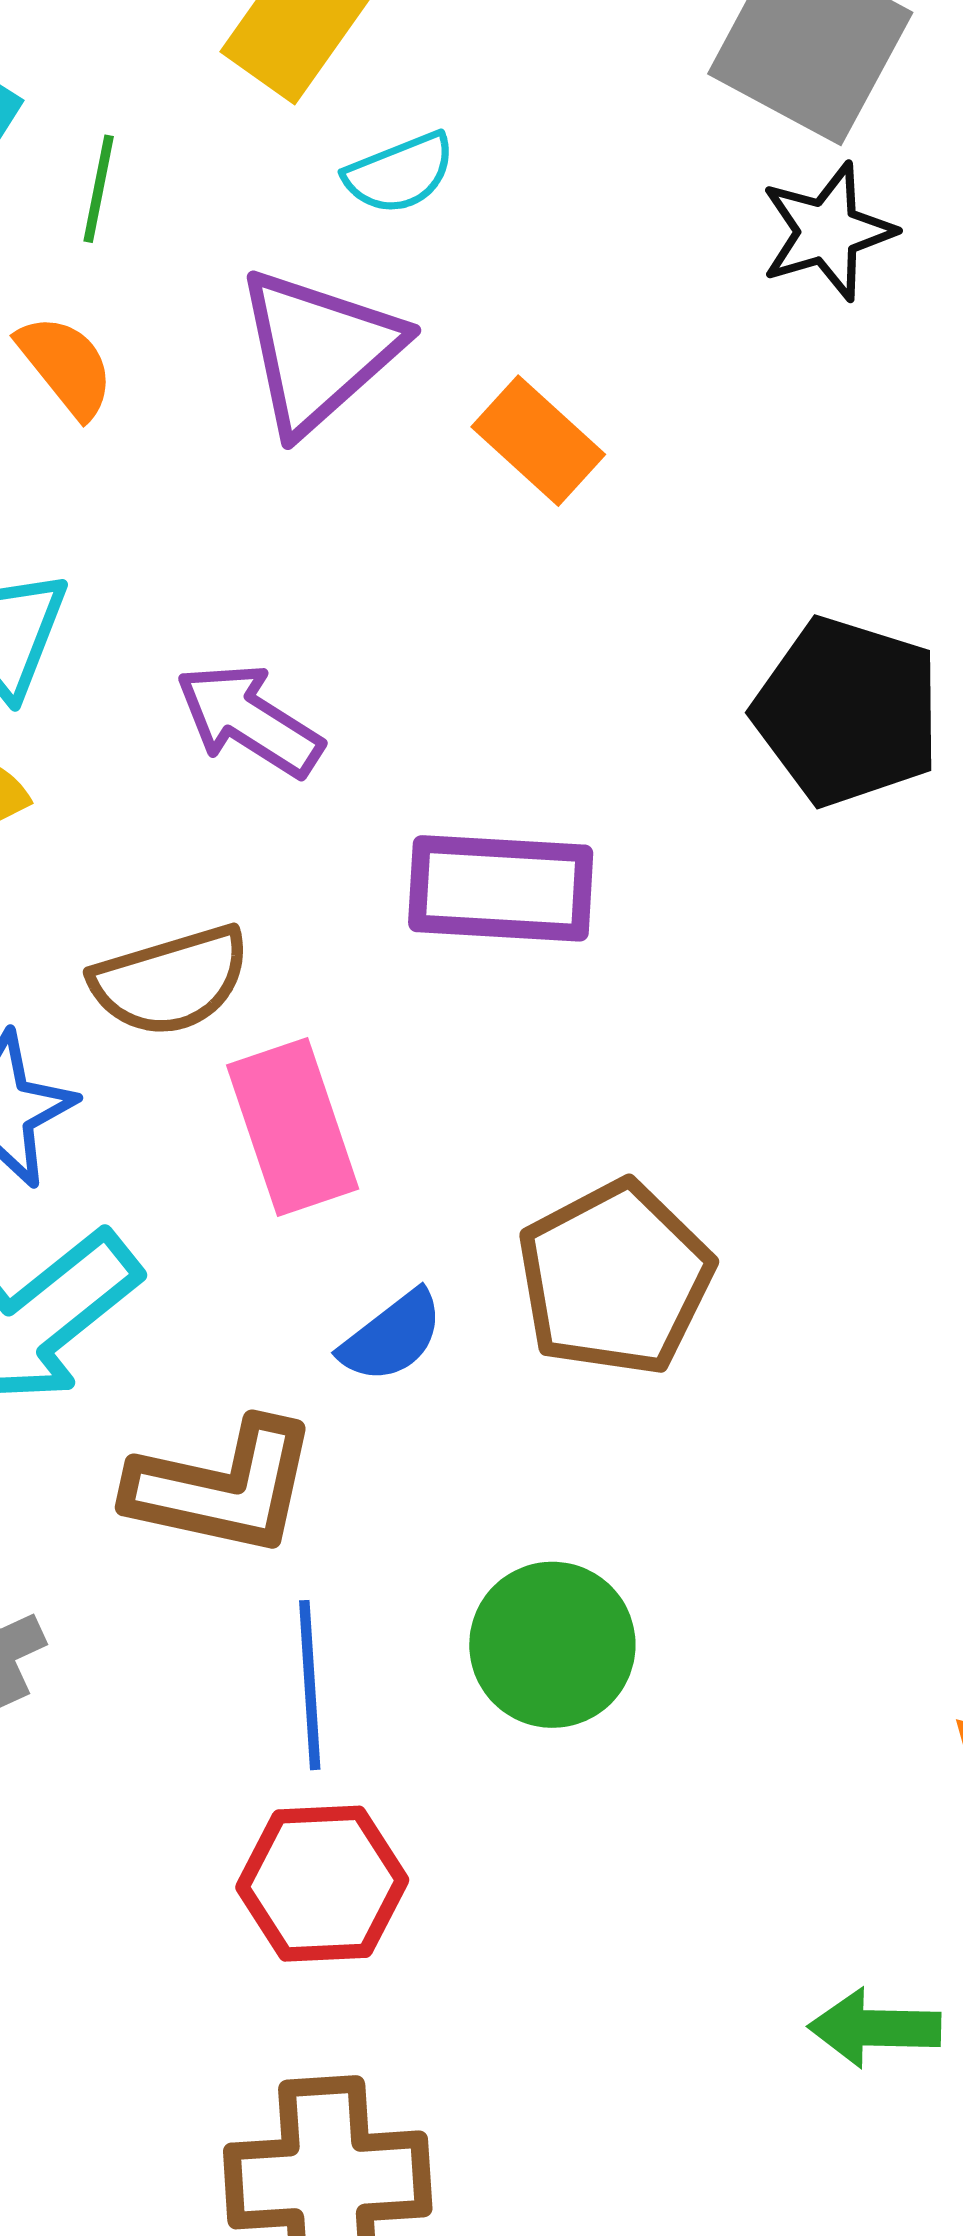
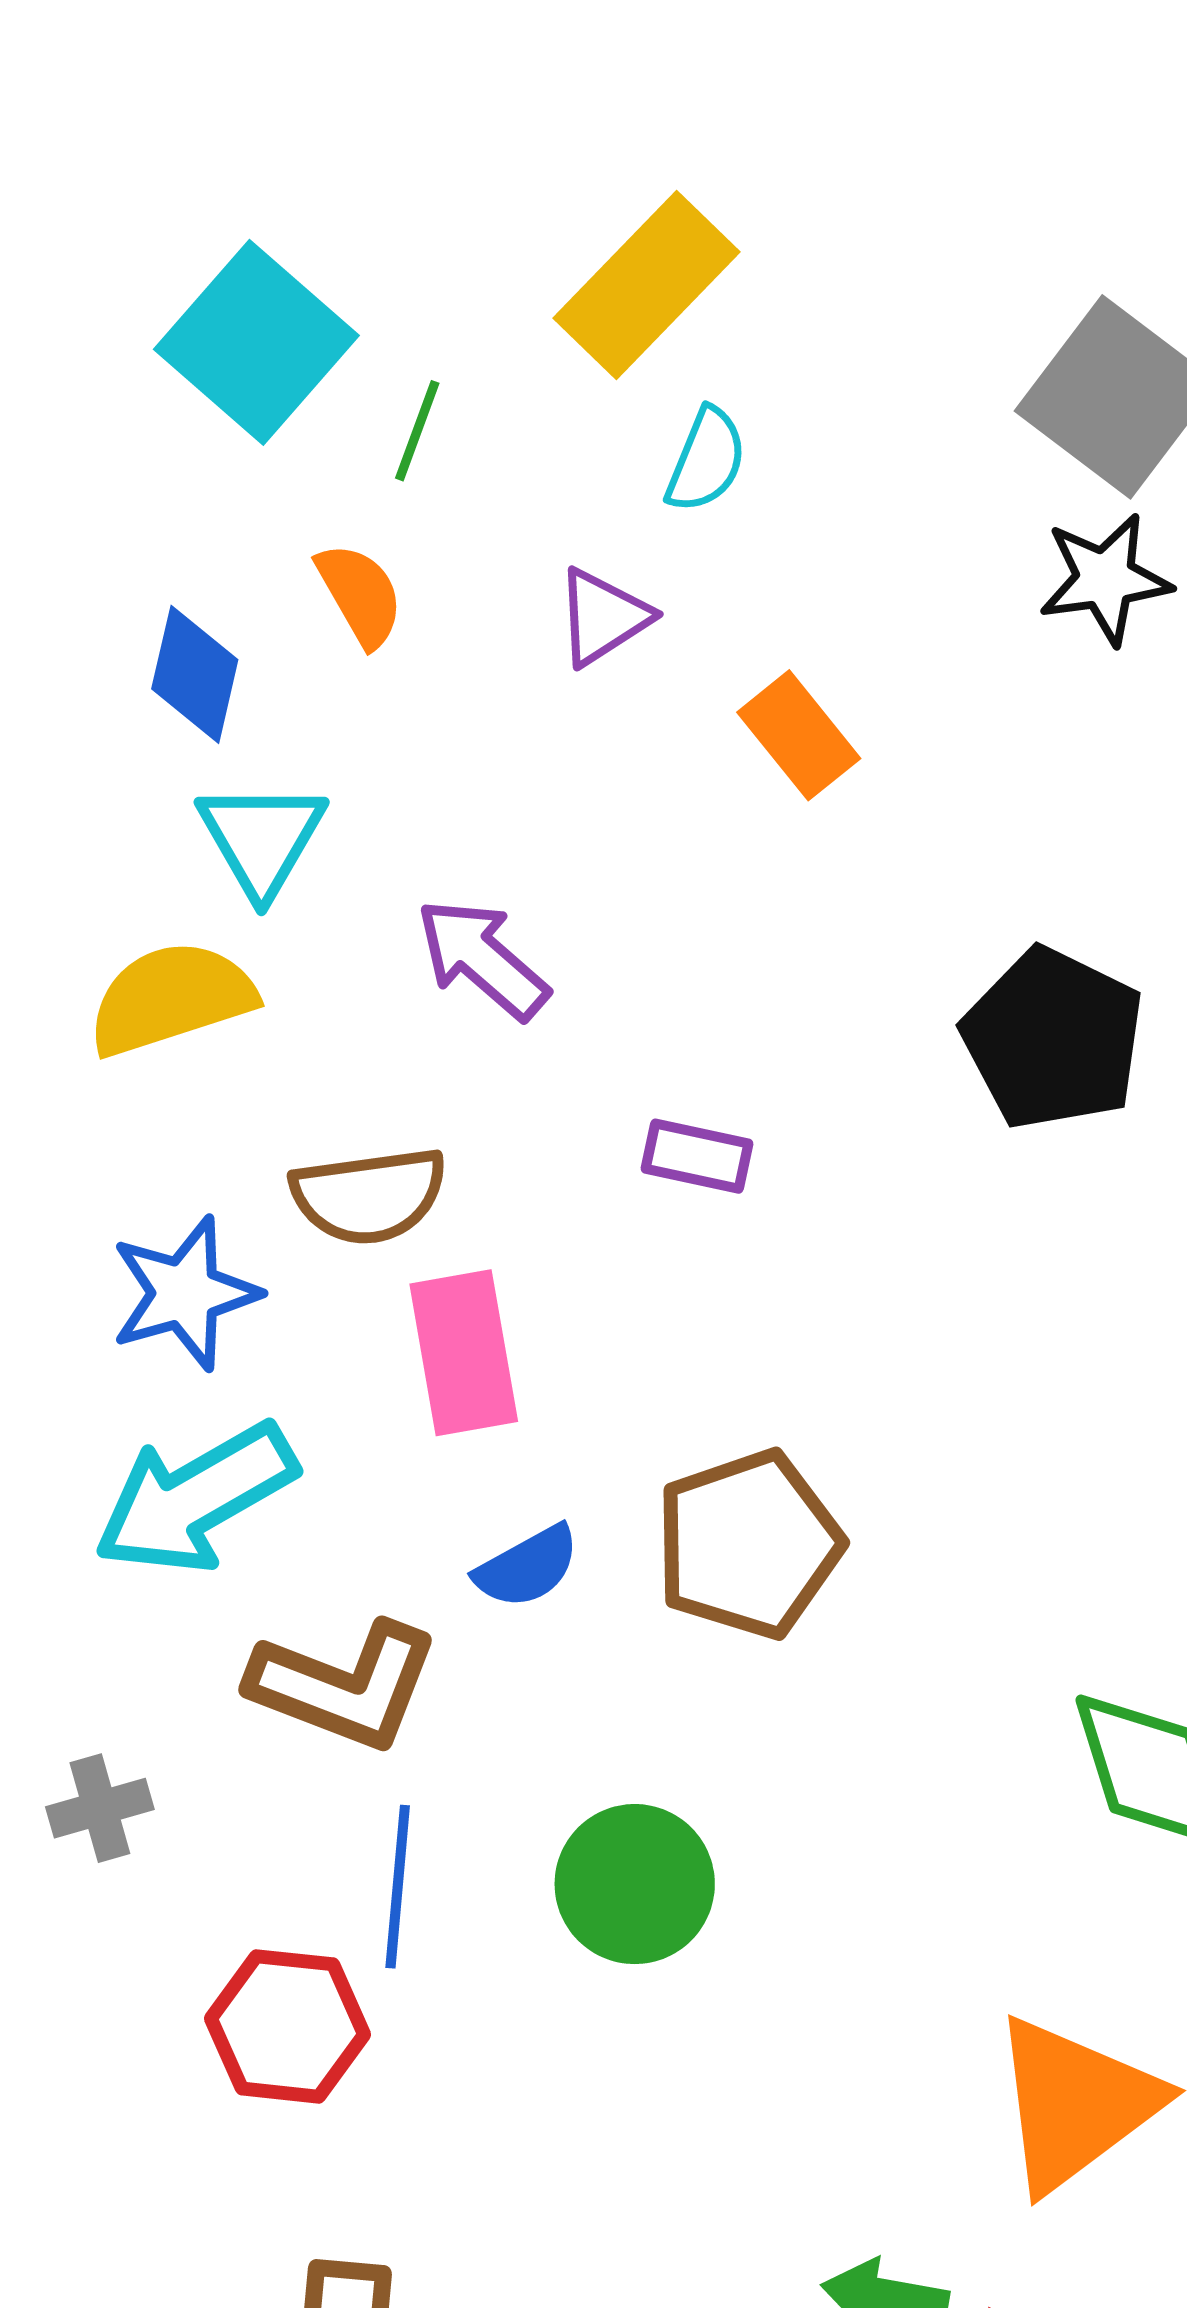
cyan semicircle: (400, 173) -> (706, 460), turned -55
purple triangle: (319, 350) -> (603, 617), size x0.6
purple rectangle: (501, 888) -> (697, 1156), size x0.6
red hexagon: (322, 1884) -> (287, 2026), moved

